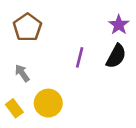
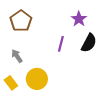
purple star: (119, 25) -> (79, 19), moved

